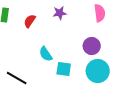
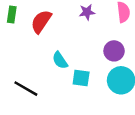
purple star: (60, 13) -> (87, 12), moved
red semicircle: (30, 21) -> (41, 22), size x1.5

